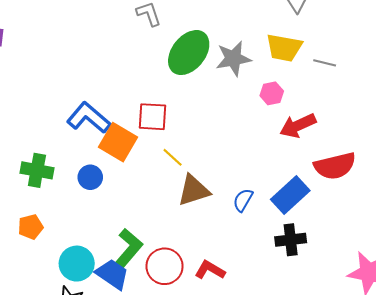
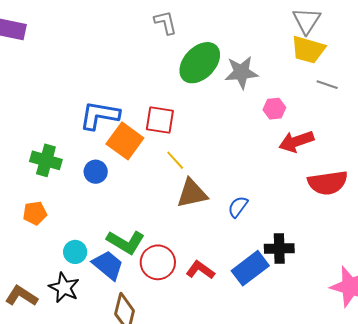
yellow trapezoid: (284, 48) -> (308, 50), moved
blue L-shape: (89, 118) -> (100, 115), turned -36
blue rectangle: (290, 195) -> (250, 268), moved
green L-shape: (129, 248) -> (126, 242), turned 75
cyan circle: (77, 264) -> (75, 252), size x0.7

